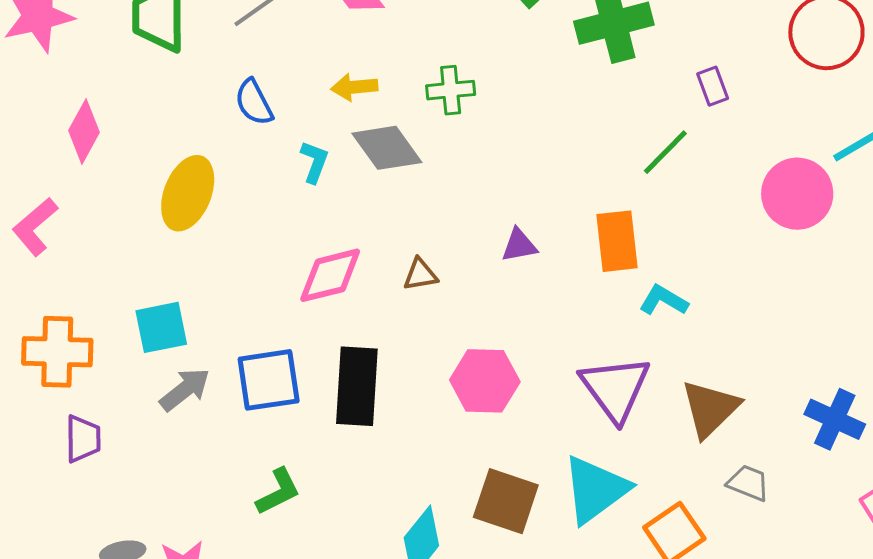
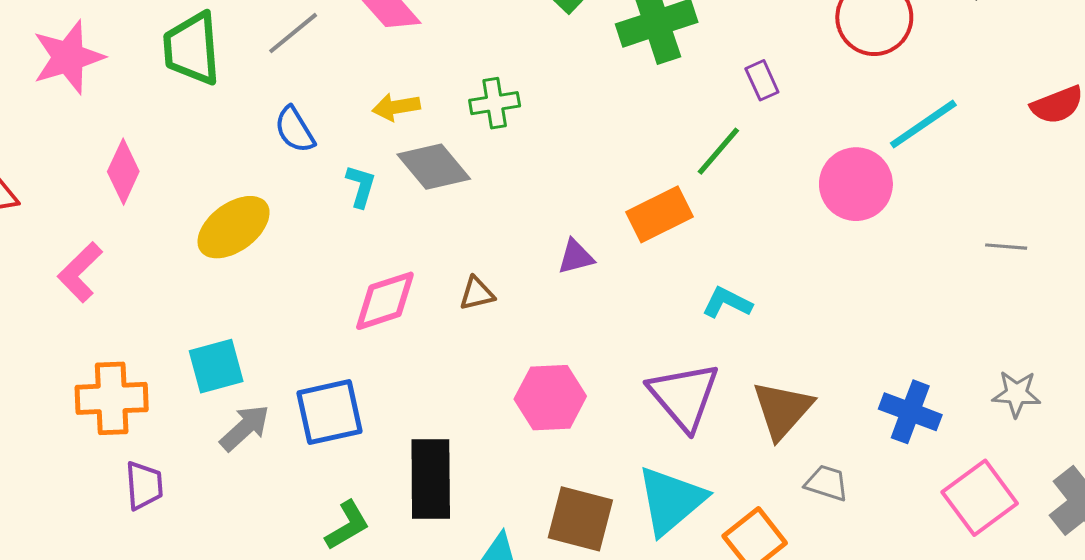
yellow ellipse: (188, 193) -> (234, 227), turned 36
orange rectangle: (617, 241) -> (660, 214), moved, turned 74
black rectangle: (357, 386) -> (431, 479), moved

